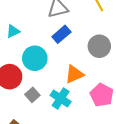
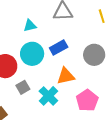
cyan triangle: (13, 31) -> (30, 26), moved
blue rectangle: (61, 34) -> (59, 47), moved

